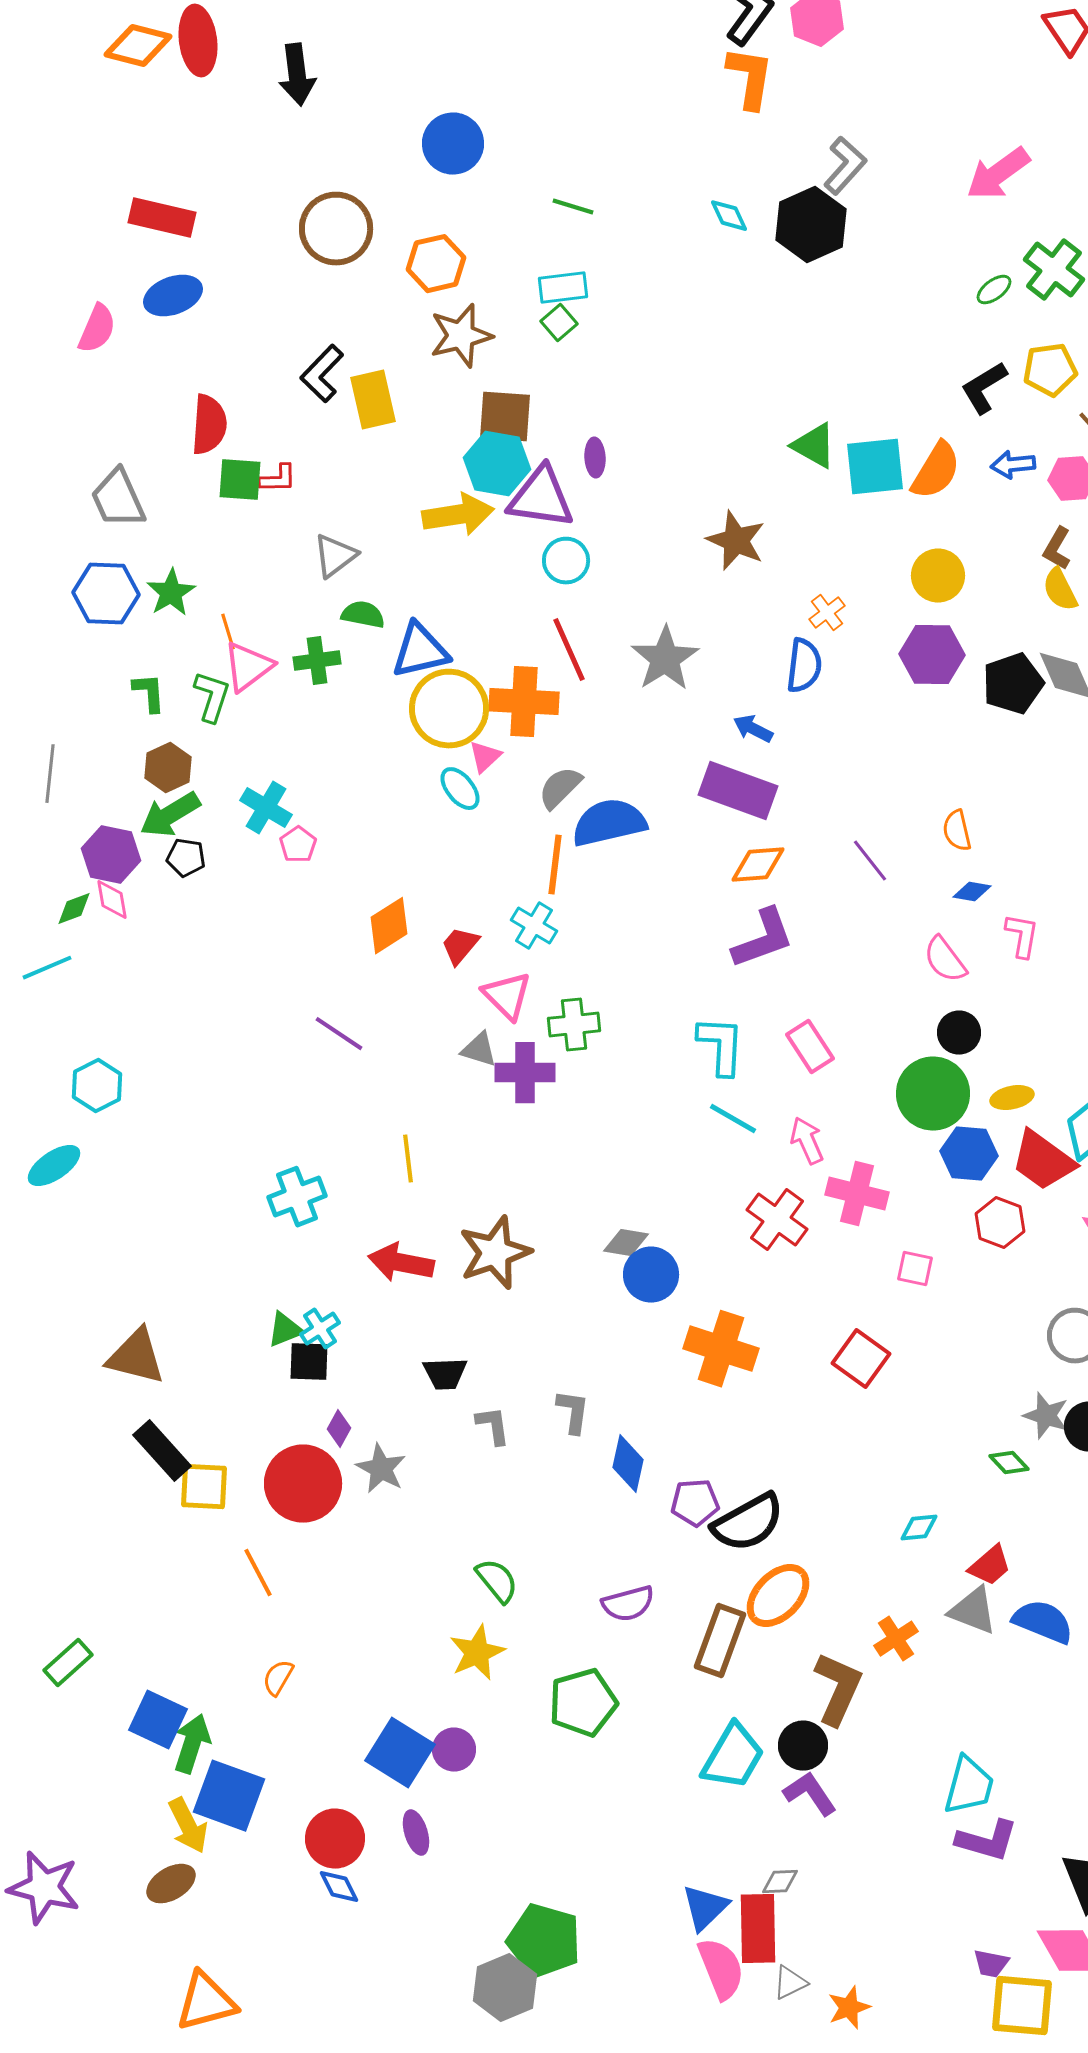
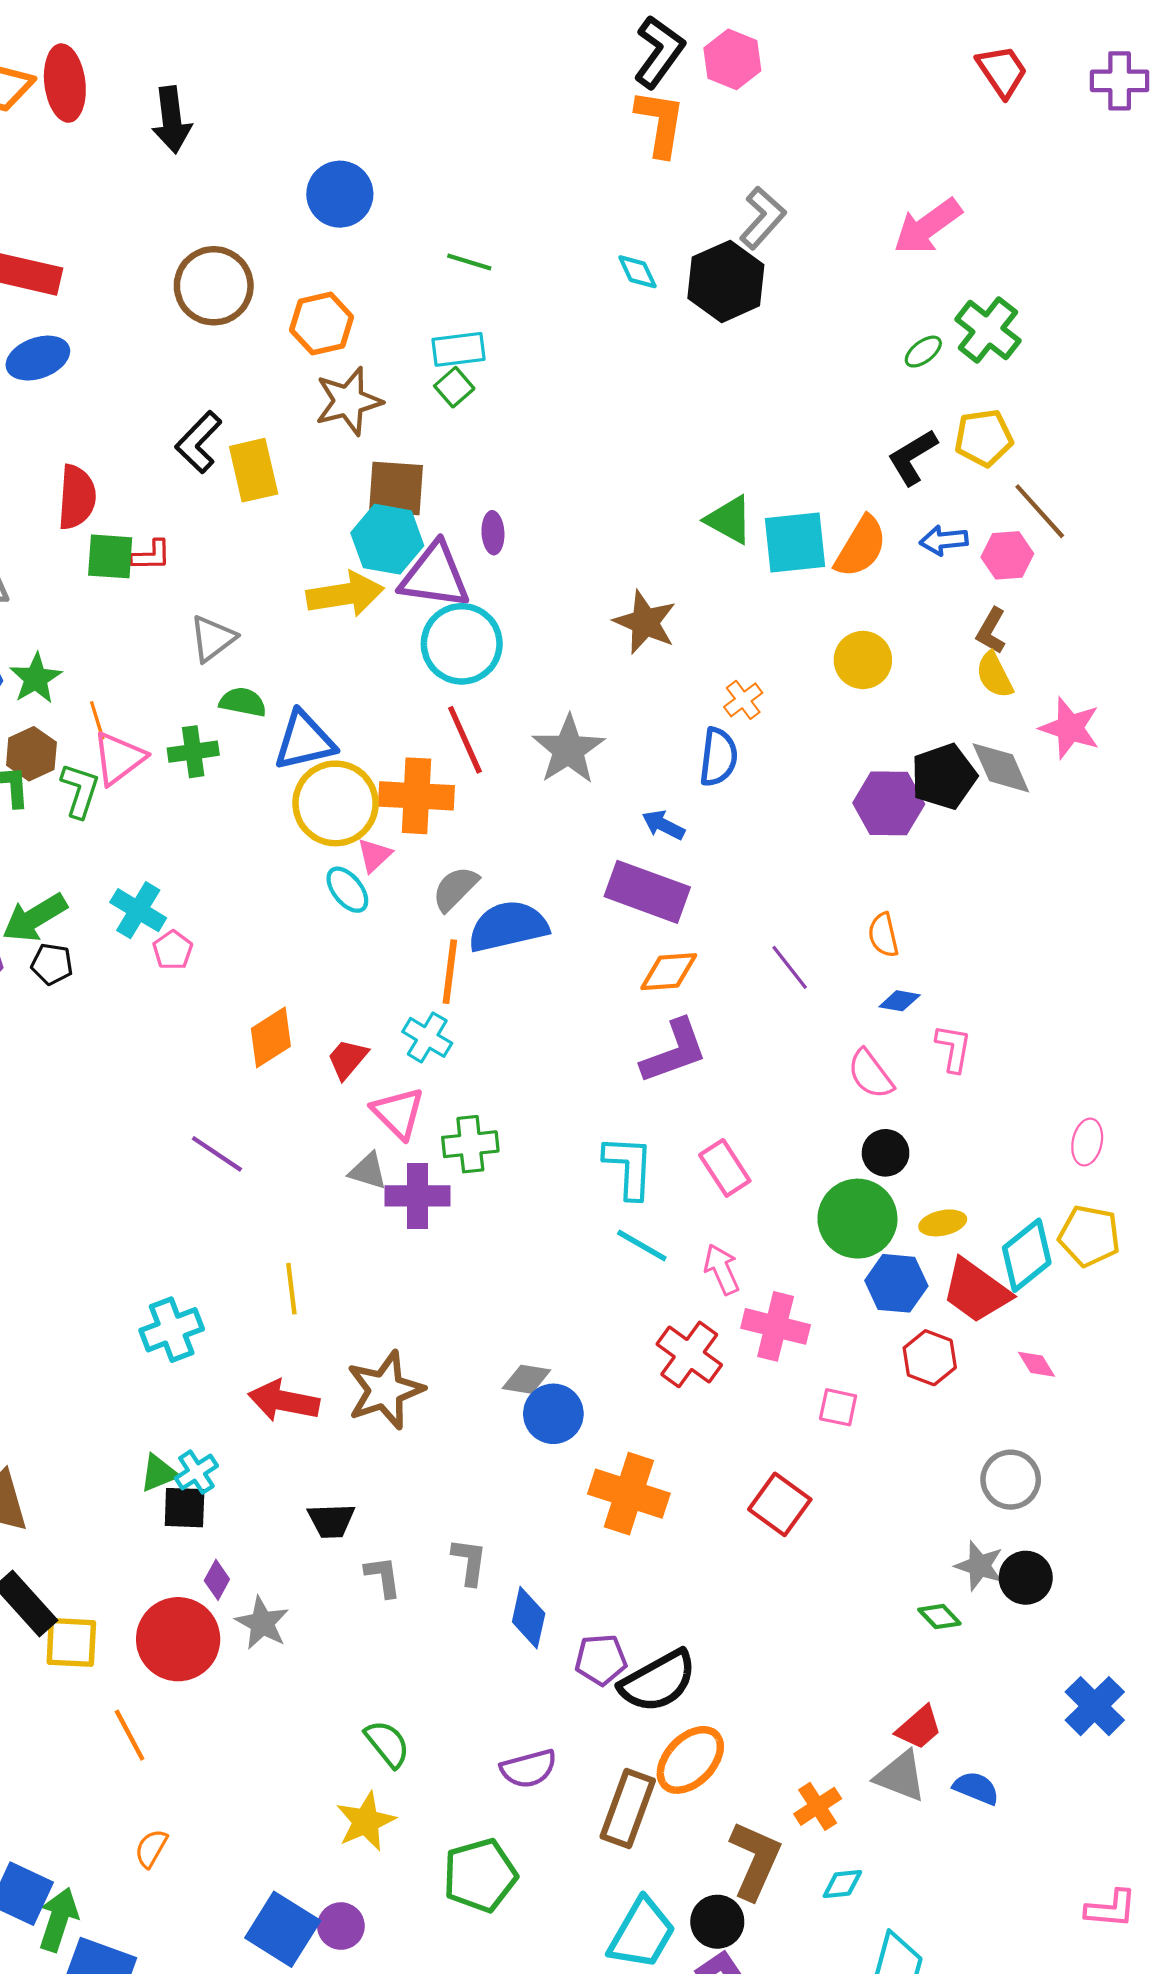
cyan circle: (566, 561) -> (462, 644), size x1.6
purple hexagon: (932, 655) -> (889, 803), moved
brown hexagon: (168, 768) -> (31, 754), moved
cyan diamond: (919, 1528) -> (842, 1884), moved
blue semicircle: (1043, 1622) -> (976, 1788), size x0.7

